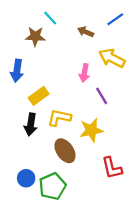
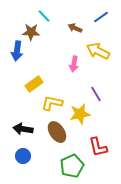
blue arrow: (17, 71) -> (17, 51), moved
purple line: (102, 96) -> (96, 94), moved
black arrow: (31, 124) -> (23, 129), moved, turned 90
green pentagon: (52, 186) -> (72, 166), moved

